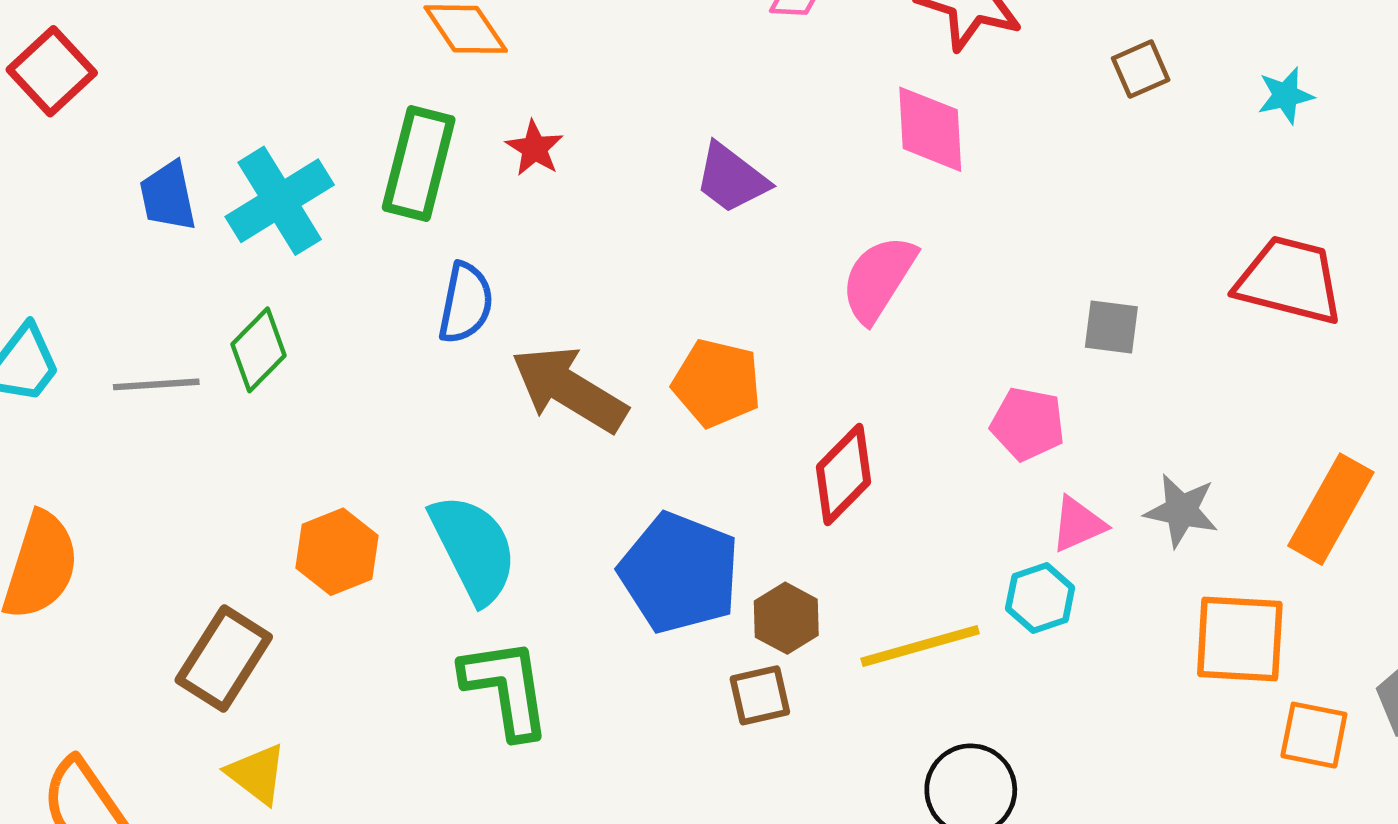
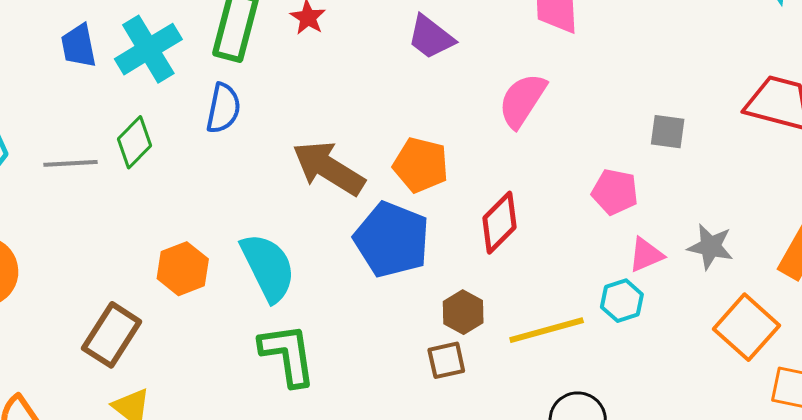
blue semicircle: (466, 303) -> (223, 108), moved
blue pentagon: (679, 573) -> (392, 240), moved
orange square: (1240, 639) -> (746, 327), turned 38

